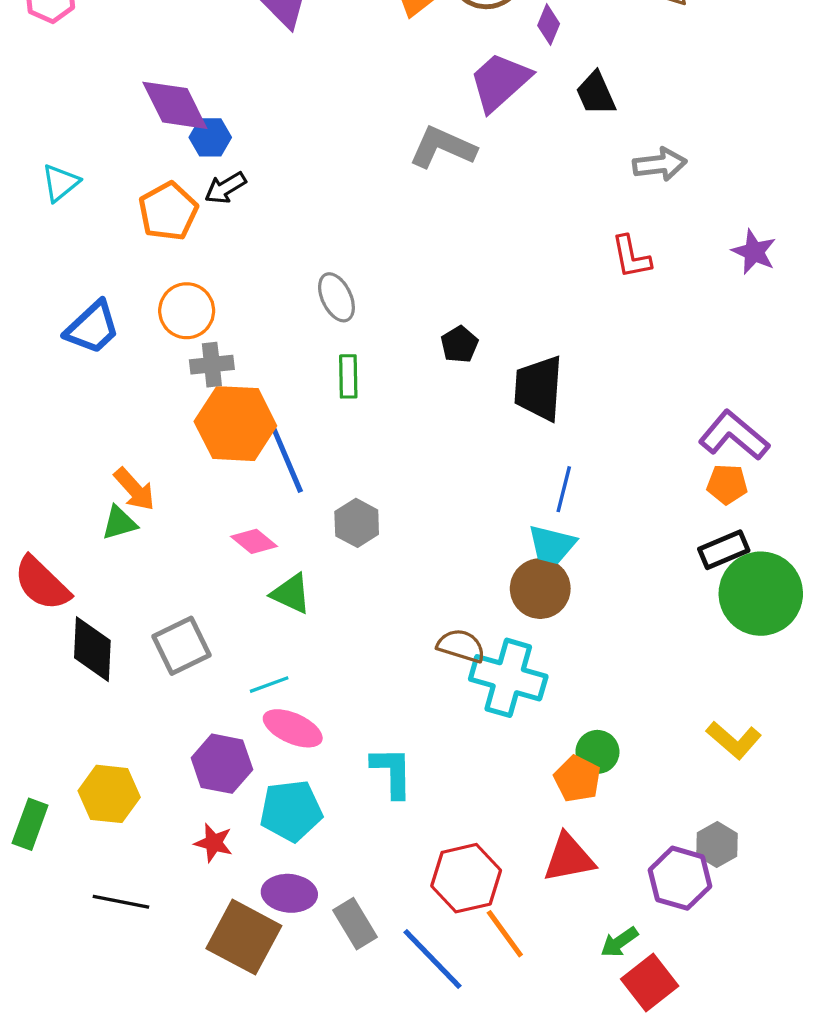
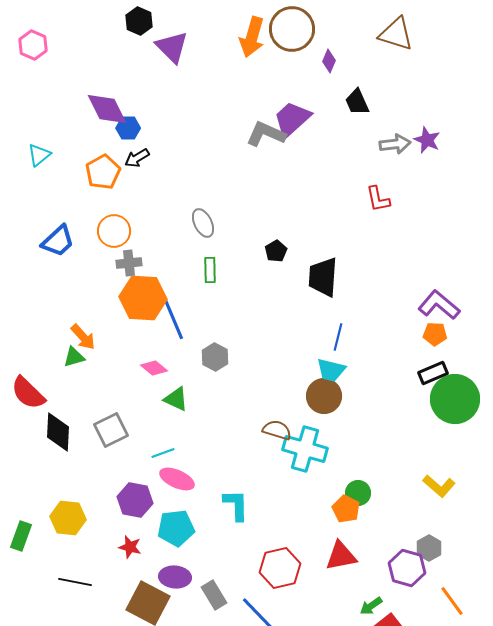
purple trapezoid: (500, 82) -> (292, 119), moved
purple star: (754, 252) -> (427, 140), moved
orange line: (505, 934) -> (452, 601), moved

